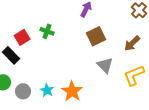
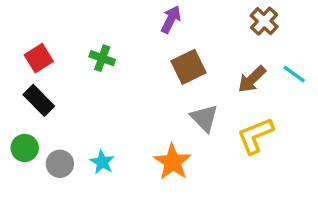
red square: (22, 37) -> (39, 58), moved
orange star: (72, 91) -> (173, 162), moved

